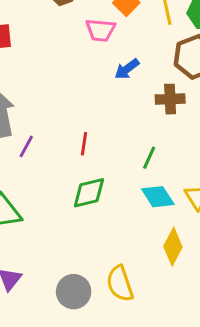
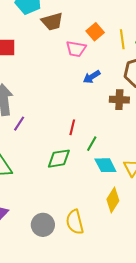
red line: (84, 144) -> (72, 127), moved
green line: (149, 158) -> (92, 144), moved

